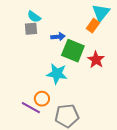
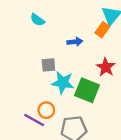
gray square: (31, 29) -> (48, 65), moved
blue arrow: (58, 37) -> (75, 42), moved
green square: (73, 51) -> (87, 90), moved

